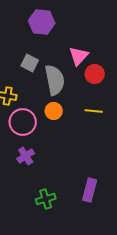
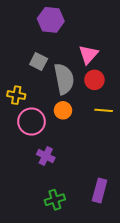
red circle: (95, 74) -> (94, 80), moved
purple cross: (26, 156) -> (46, 156), moved, turned -30

